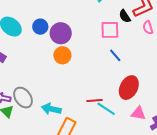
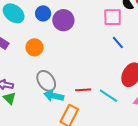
orange circle: (62, 55) -> (34, 47), moved
gray ellipse: (23, 98) -> (46, 81), moved
red line: (95, 101) -> (83, 90), moved

